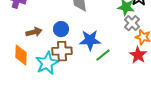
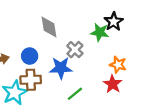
gray cross: (132, 23) -> (75, 50), moved
green line: (103, 55) -> (75, 94), moved

